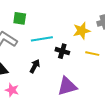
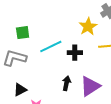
black arrow: (35, 66) -> (67, 83), moved

